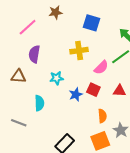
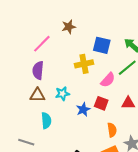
brown star: (56, 12) -> (69, 27), moved
blue square: (92, 23) -> (102, 45), moved
pink line: (28, 27) -> (42, 44), moved
brown triangle: (18, 76) -> (38, 95), moved

